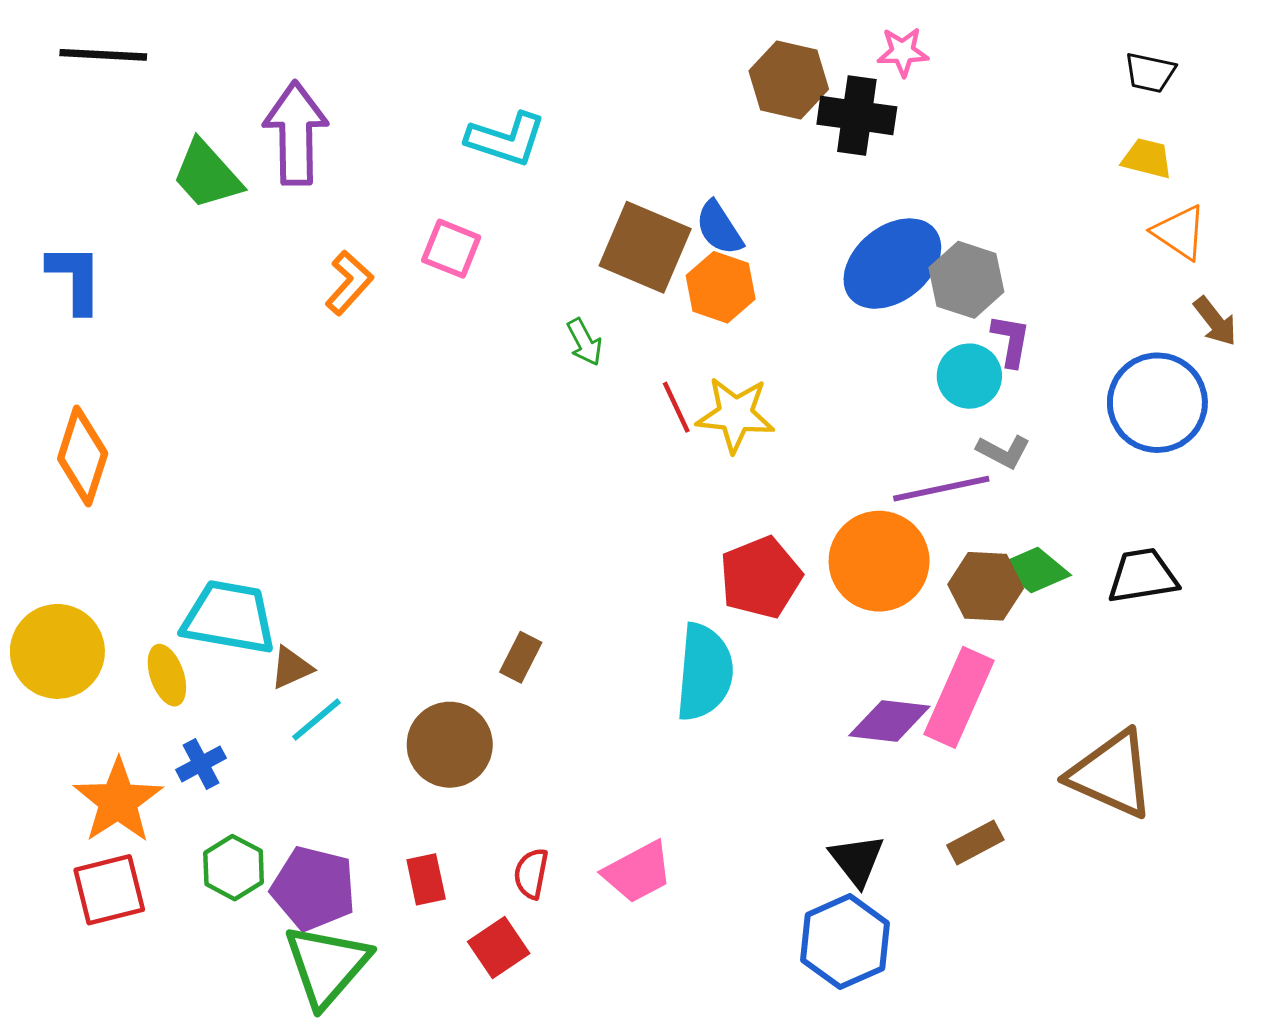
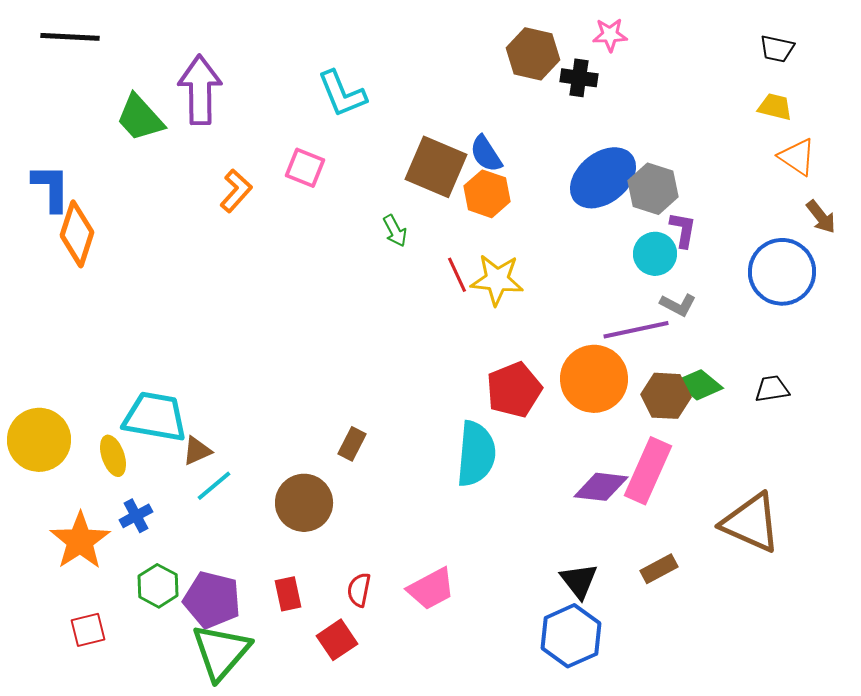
black cross: (857, 115) -> (579, 78), size x0.7
cyan L-shape: (506, 139) -> (342, 94), turned 50
orange diamond: (83, 456) -> (77, 234), moved
black trapezoid: (1143, 576) -> (772, 389), size x0.7
red square: (109, 890) -> (88, 630), moved, size x0.7

